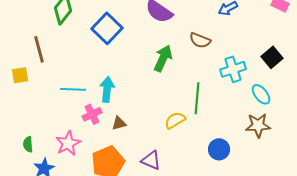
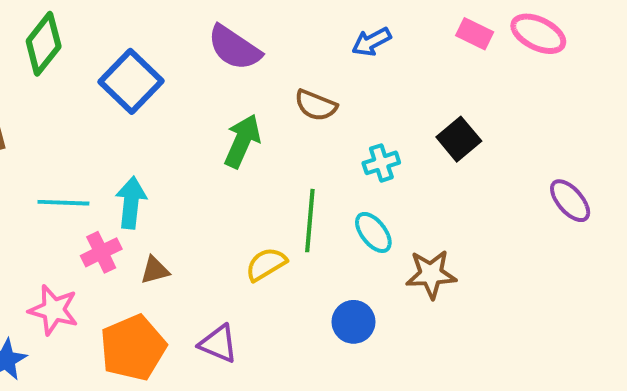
cyan cross: (233, 69) -> (381, 163), size x0.7
cyan ellipse: (261, 94) -> (373, 232), moved
pink star: (68, 143) -> (54, 310), turned -30

